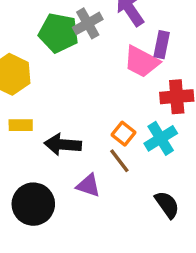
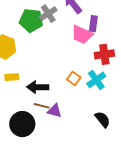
brown line: (119, 161) -> (42, 106), moved, turned -35

